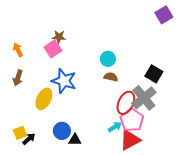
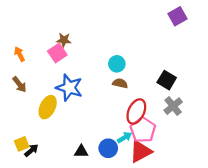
brown arrow: (18, 78) -> (19, 84), turned -56
gray cross: (144, 98) -> (173, 106), moved, size x0.7
blue circle: (62, 131) -> (108, 148), moved

